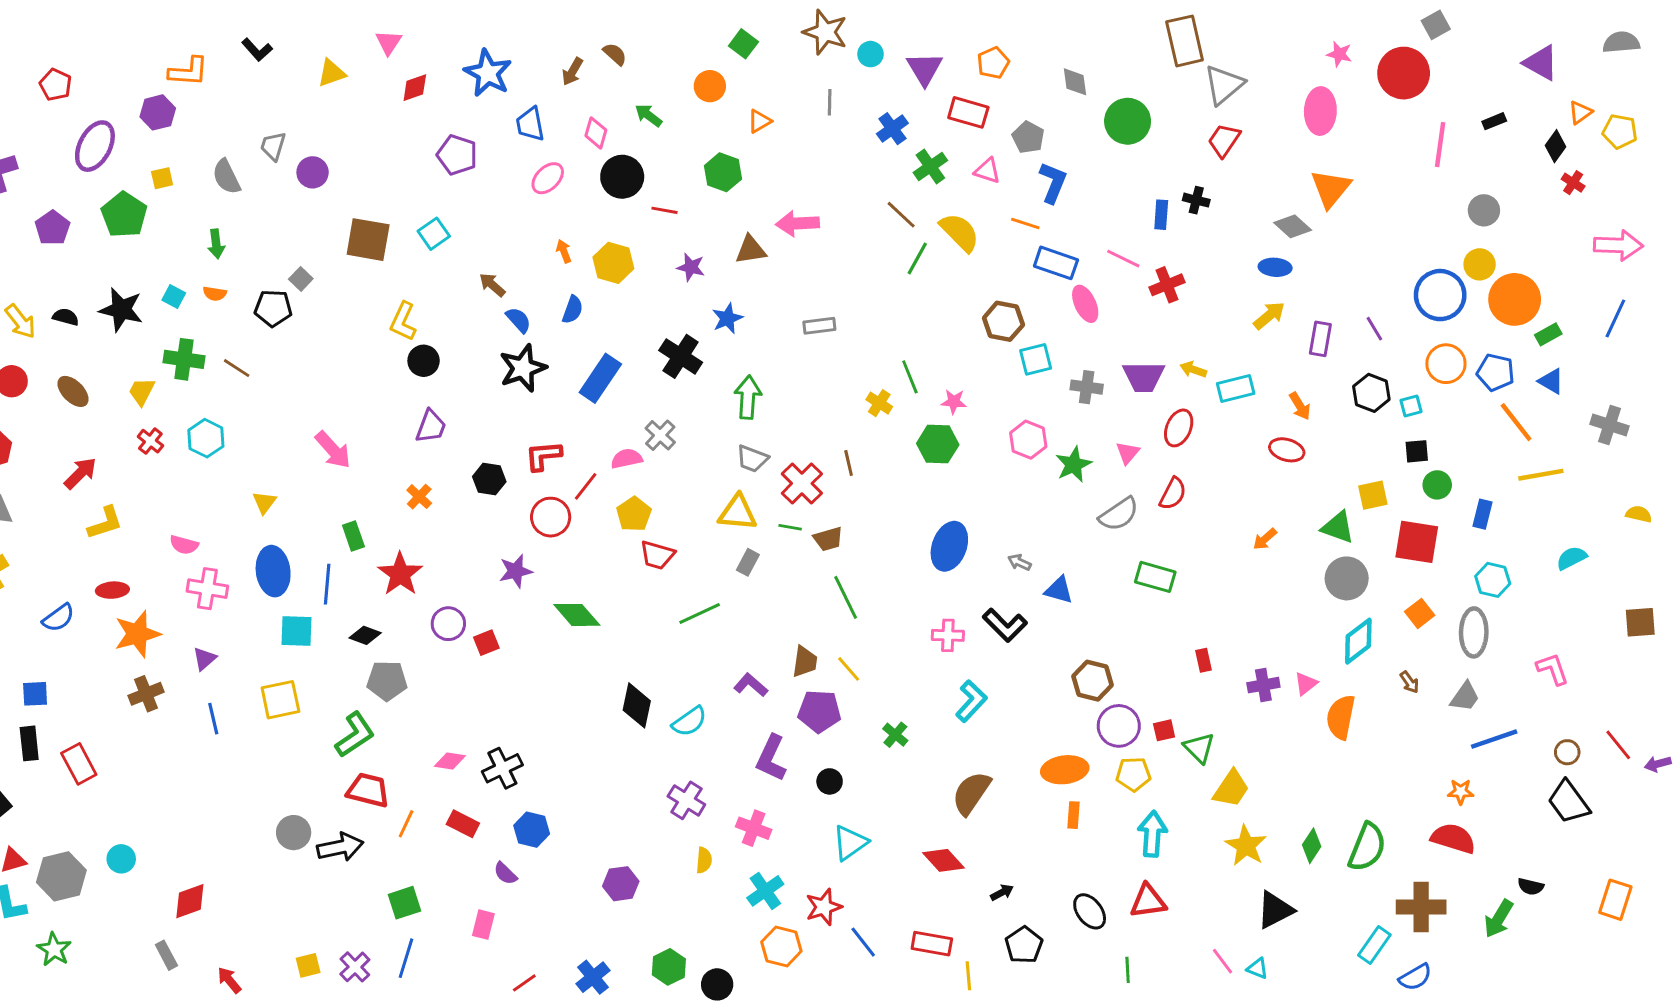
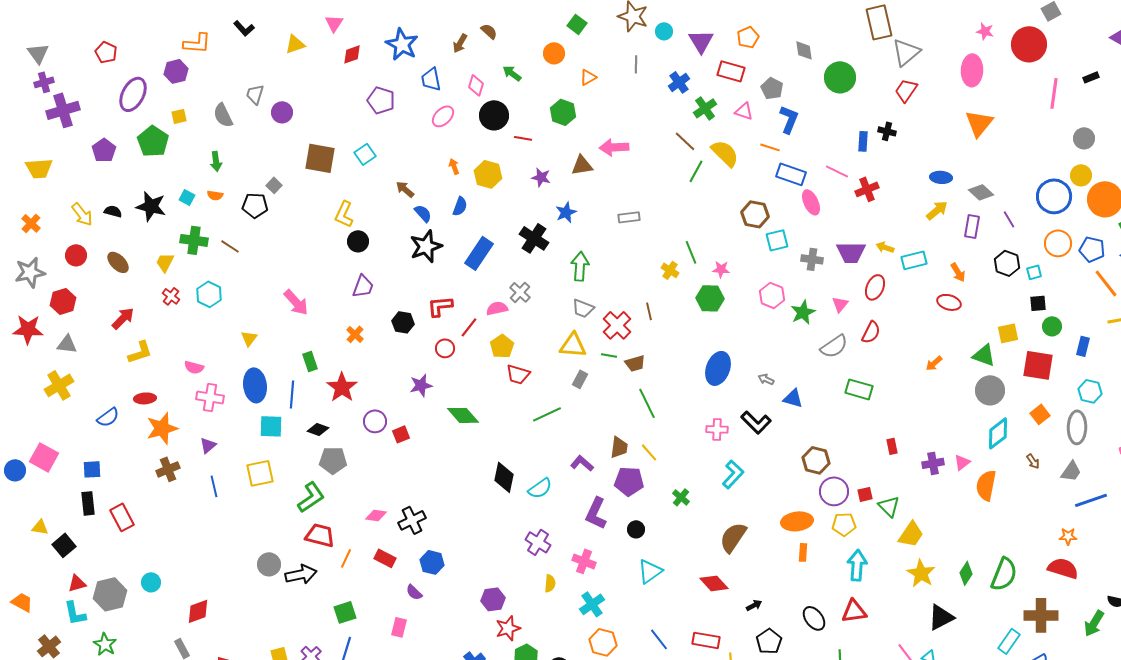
gray diamond: (1293, 226) -> (981, 192), moved
red circle: (551, 517) -> (445, 348), size x0.7
red star: (824, 907) -> (508, 628), moved

